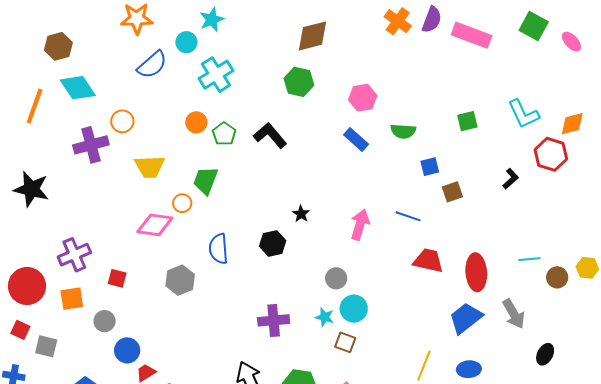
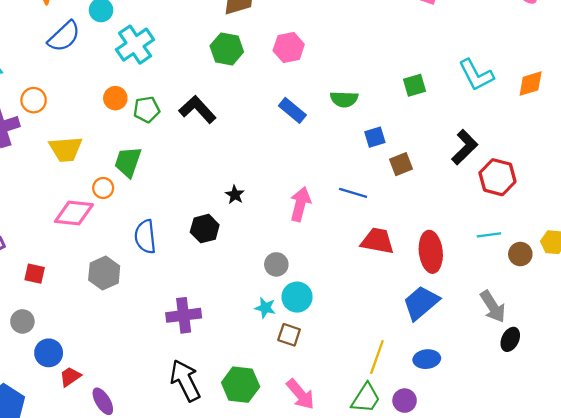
pink hexagon: (363, 98) -> (289, 47), moved
green pentagon: (224, 134) -> (147, 110), turned 30
red hexagon: (551, 154) -> (497, 177), moved
black L-shape: (511, 179) -> (465, 147), size x1.5
gray arrow: (514, 314) -> (493, 307), moved
purple cross: (274, 320) -> (184, 315), moved

